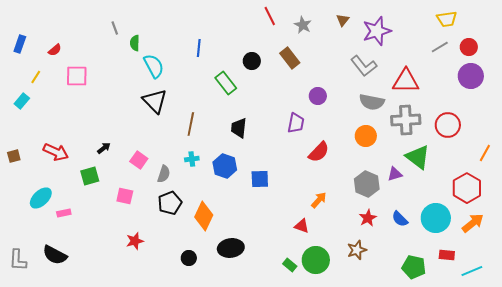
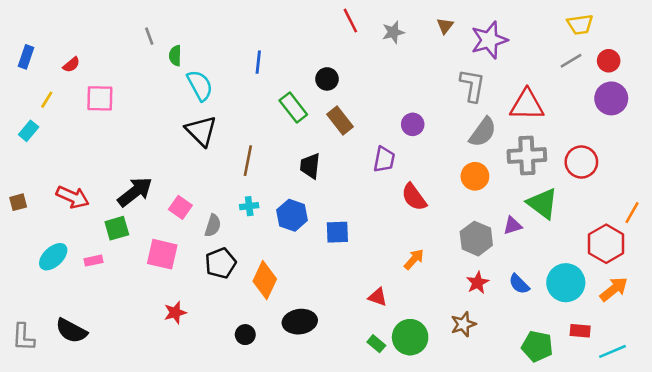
gray star: (303, 25) -> (393, 32), turned 30
brown rectangle: (290, 58) -> (340, 120), moved
gray L-shape: (364, 66) -> (472, 85), turned -132
gray semicircle: (372, 102) -> (483, 132), turned -65
black arrow: (104, 148) -> (135, 192), size x2.0
red semicircle: (319, 152) -> (414, 197), turned 100
orange line: (485, 153) -> (632, 213), moved
pink square: (125, 196) -> (162, 254), size x1.4
pink rectangle: (64, 213) -> (93, 261), moved
red triangle: (302, 226) -> (378, 297), moved

